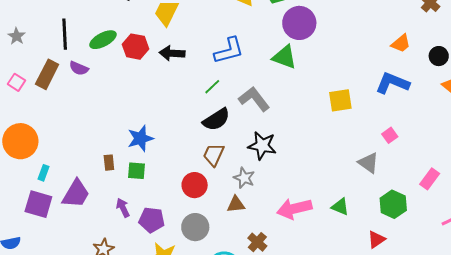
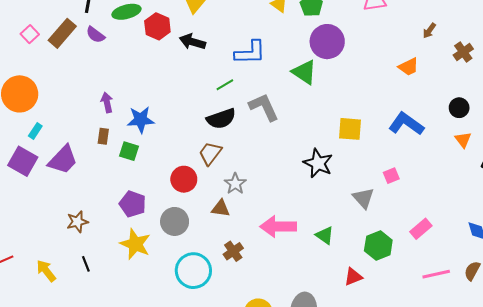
orange trapezoid: (401, 43) -> (409, 67), moved
black star: (262, 146) -> (318, 163), moved
purple arrow: (123, 208) -> (107, 102), moved

